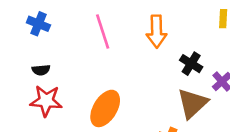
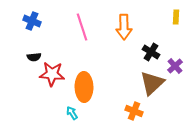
red star: (46, 101) -> (52, 74), moved
orange ellipse: (105, 108) -> (84, 87), turned -32

